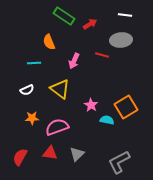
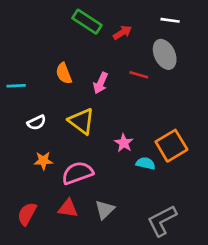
gray ellipse: (121, 40) -> (165, 54), turned 70
orange semicircle: (49, 42) -> (64, 73), moved
cyan line: (34, 63) -> (16, 86), moved

